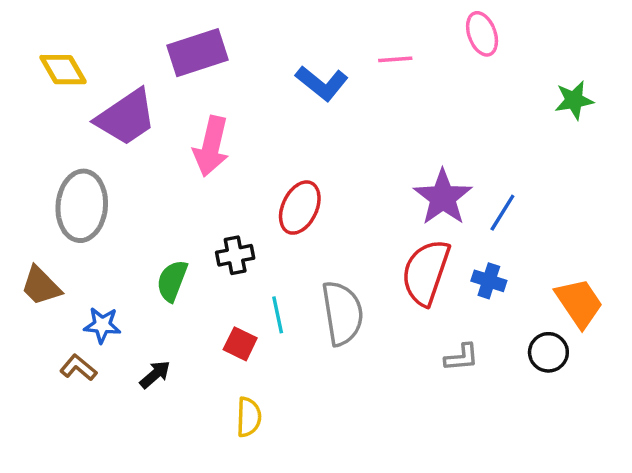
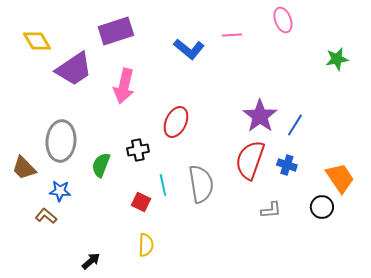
gray ellipse: (82, 206) -> (61, 141), moved
black arrow: (155, 374) -> (91, 261), moved

